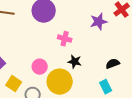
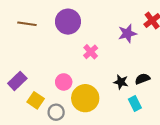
pink cross: (65, 39) -> (91, 52), turned 32
black star: (75, 62) -> (121, 82), moved

